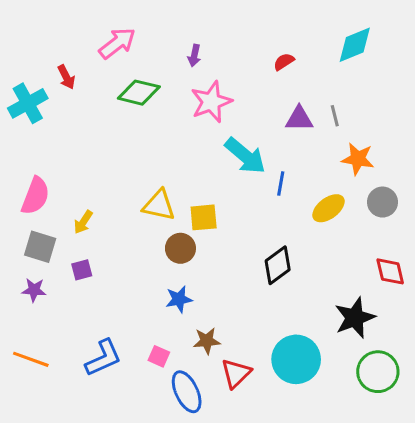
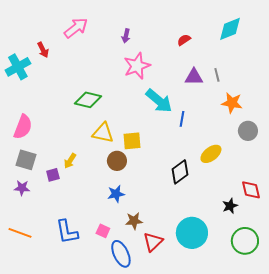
green diamond: (139, 93) -> (88, 100), moved
yellow ellipse: (329, 208) -> (211, 154), moved
yellow arrow: (83, 222) -> (70, 161), moved
red diamond: (390, 271) -> (251, 190), moved
black star: (355, 318) -> (230, 206), size x0.6
blue L-shape: (103, 358) -> (67, 232), turned 104

